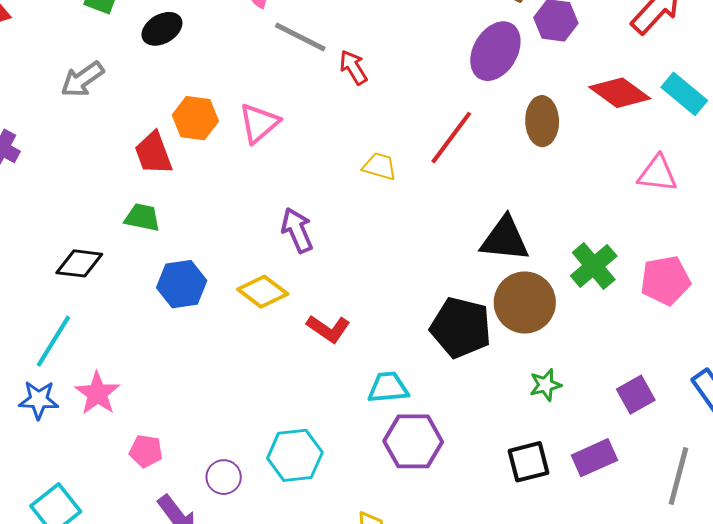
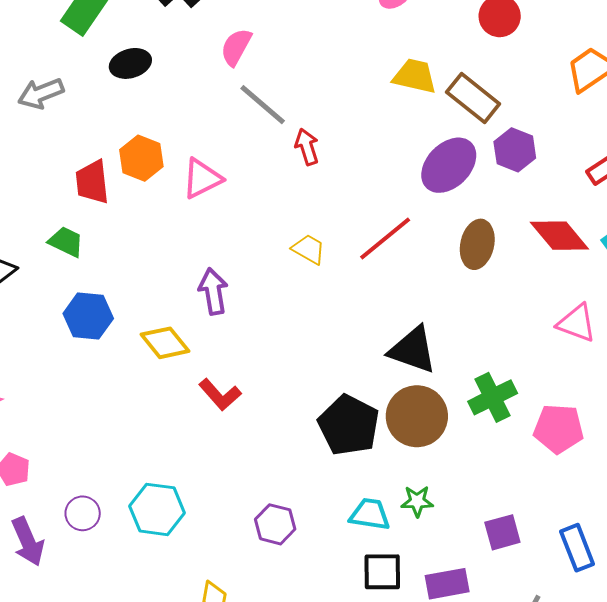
cyan trapezoid: (388, 387) -> (370, 514), moved
purple hexagon: (413, 441) -> (275, 524), size x0.7

